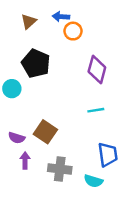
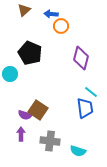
brown triangle: (29, 21) -> (24, 10), moved
cyan line: (96, 110) -> (91, 92), moved, turned 48
purple semicircle: (17, 138) -> (25, 115), moved
blue trapezoid: (108, 155) -> (85, 108), moved

